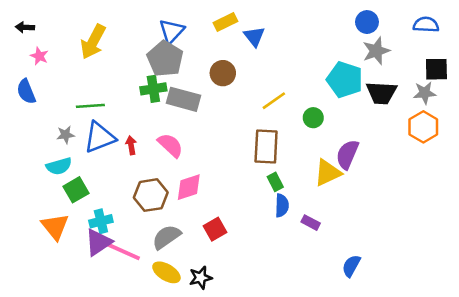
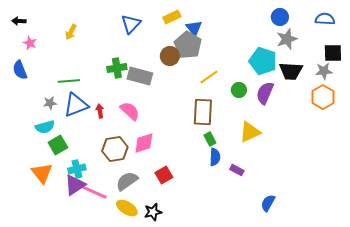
yellow arrow: (93, 42) -> (71, 32), size x0.6
gray pentagon: (165, 59) -> (188, 45), moved
purple semicircle: (347, 154) -> (265, 93), moved

